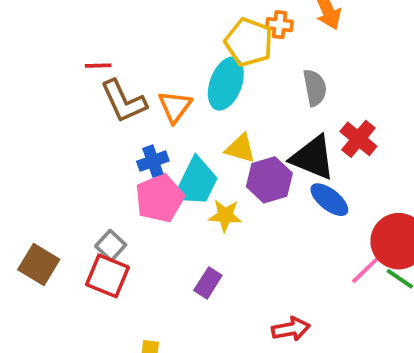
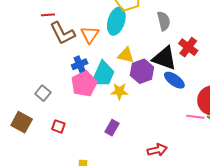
gray square: (111, 245) -> (43, 93), moved
pink line: (365, 270) -> (195, 117), turned 54
red square: (107, 276) -> (58, 126), size x0.6

